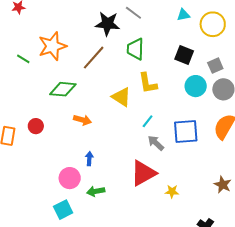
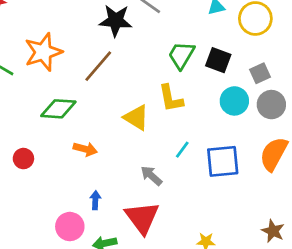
green trapezoid: (135, 49) -> (181, 55), moved, turned 30
cyan line: (148, 121) -> (182, 150), moved
gray arrow: (156, 143) -> (151, 176), moved
red triangle: (143, 173) -> (142, 218), moved, turned -36

